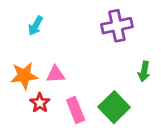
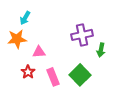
purple cross: (117, 26) -> (82, 35), moved
orange star: (24, 76) -> (17, 39), moved

